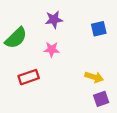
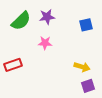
green semicircle: (16, 38) -> (21, 21), moved
red rectangle: (29, 77) -> (13, 65), moved

